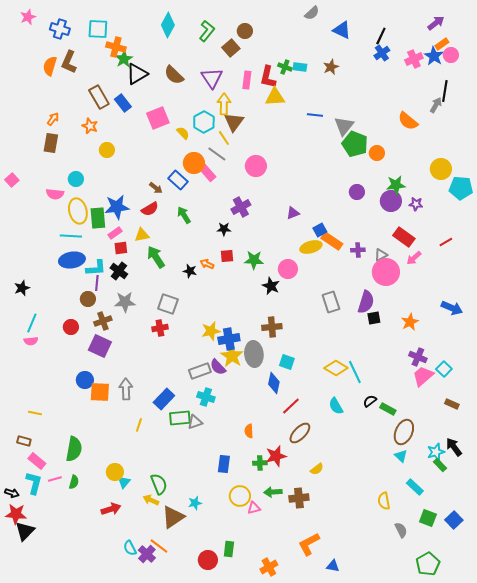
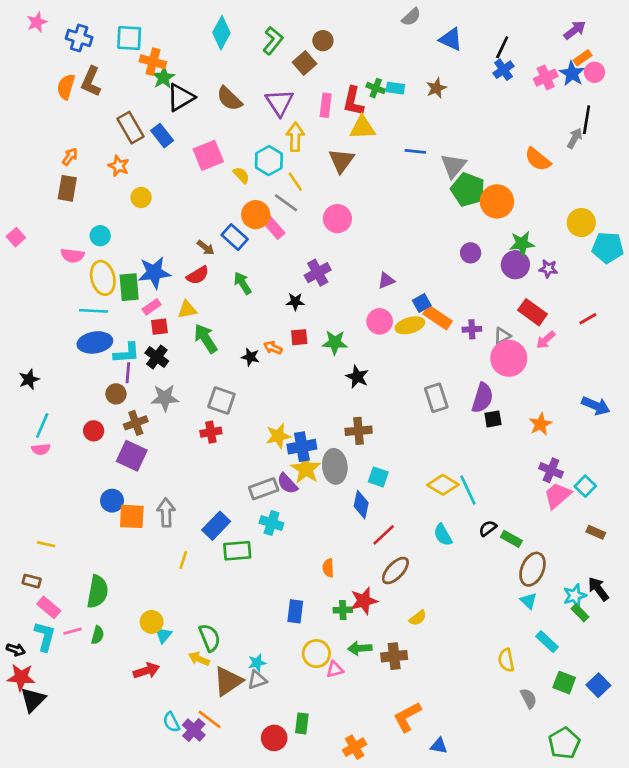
brown triangle: (234, 122) -> (341, 161), moved
orange circle: (377, 153) -> (497, 201), size x1.6
pink circle: (288, 269) -> (380, 321), moved
gray triangle: (195, 422) -> (257, 680), moved

